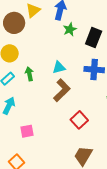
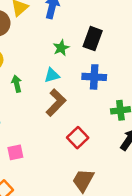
green star: (70, 29) -> (61, 48), moved

